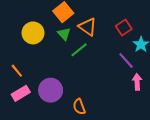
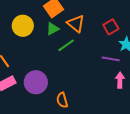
green triangle: (64, 34) -> (53, 29), turned 40
purple line: (126, 61) -> (111, 59), turned -42

